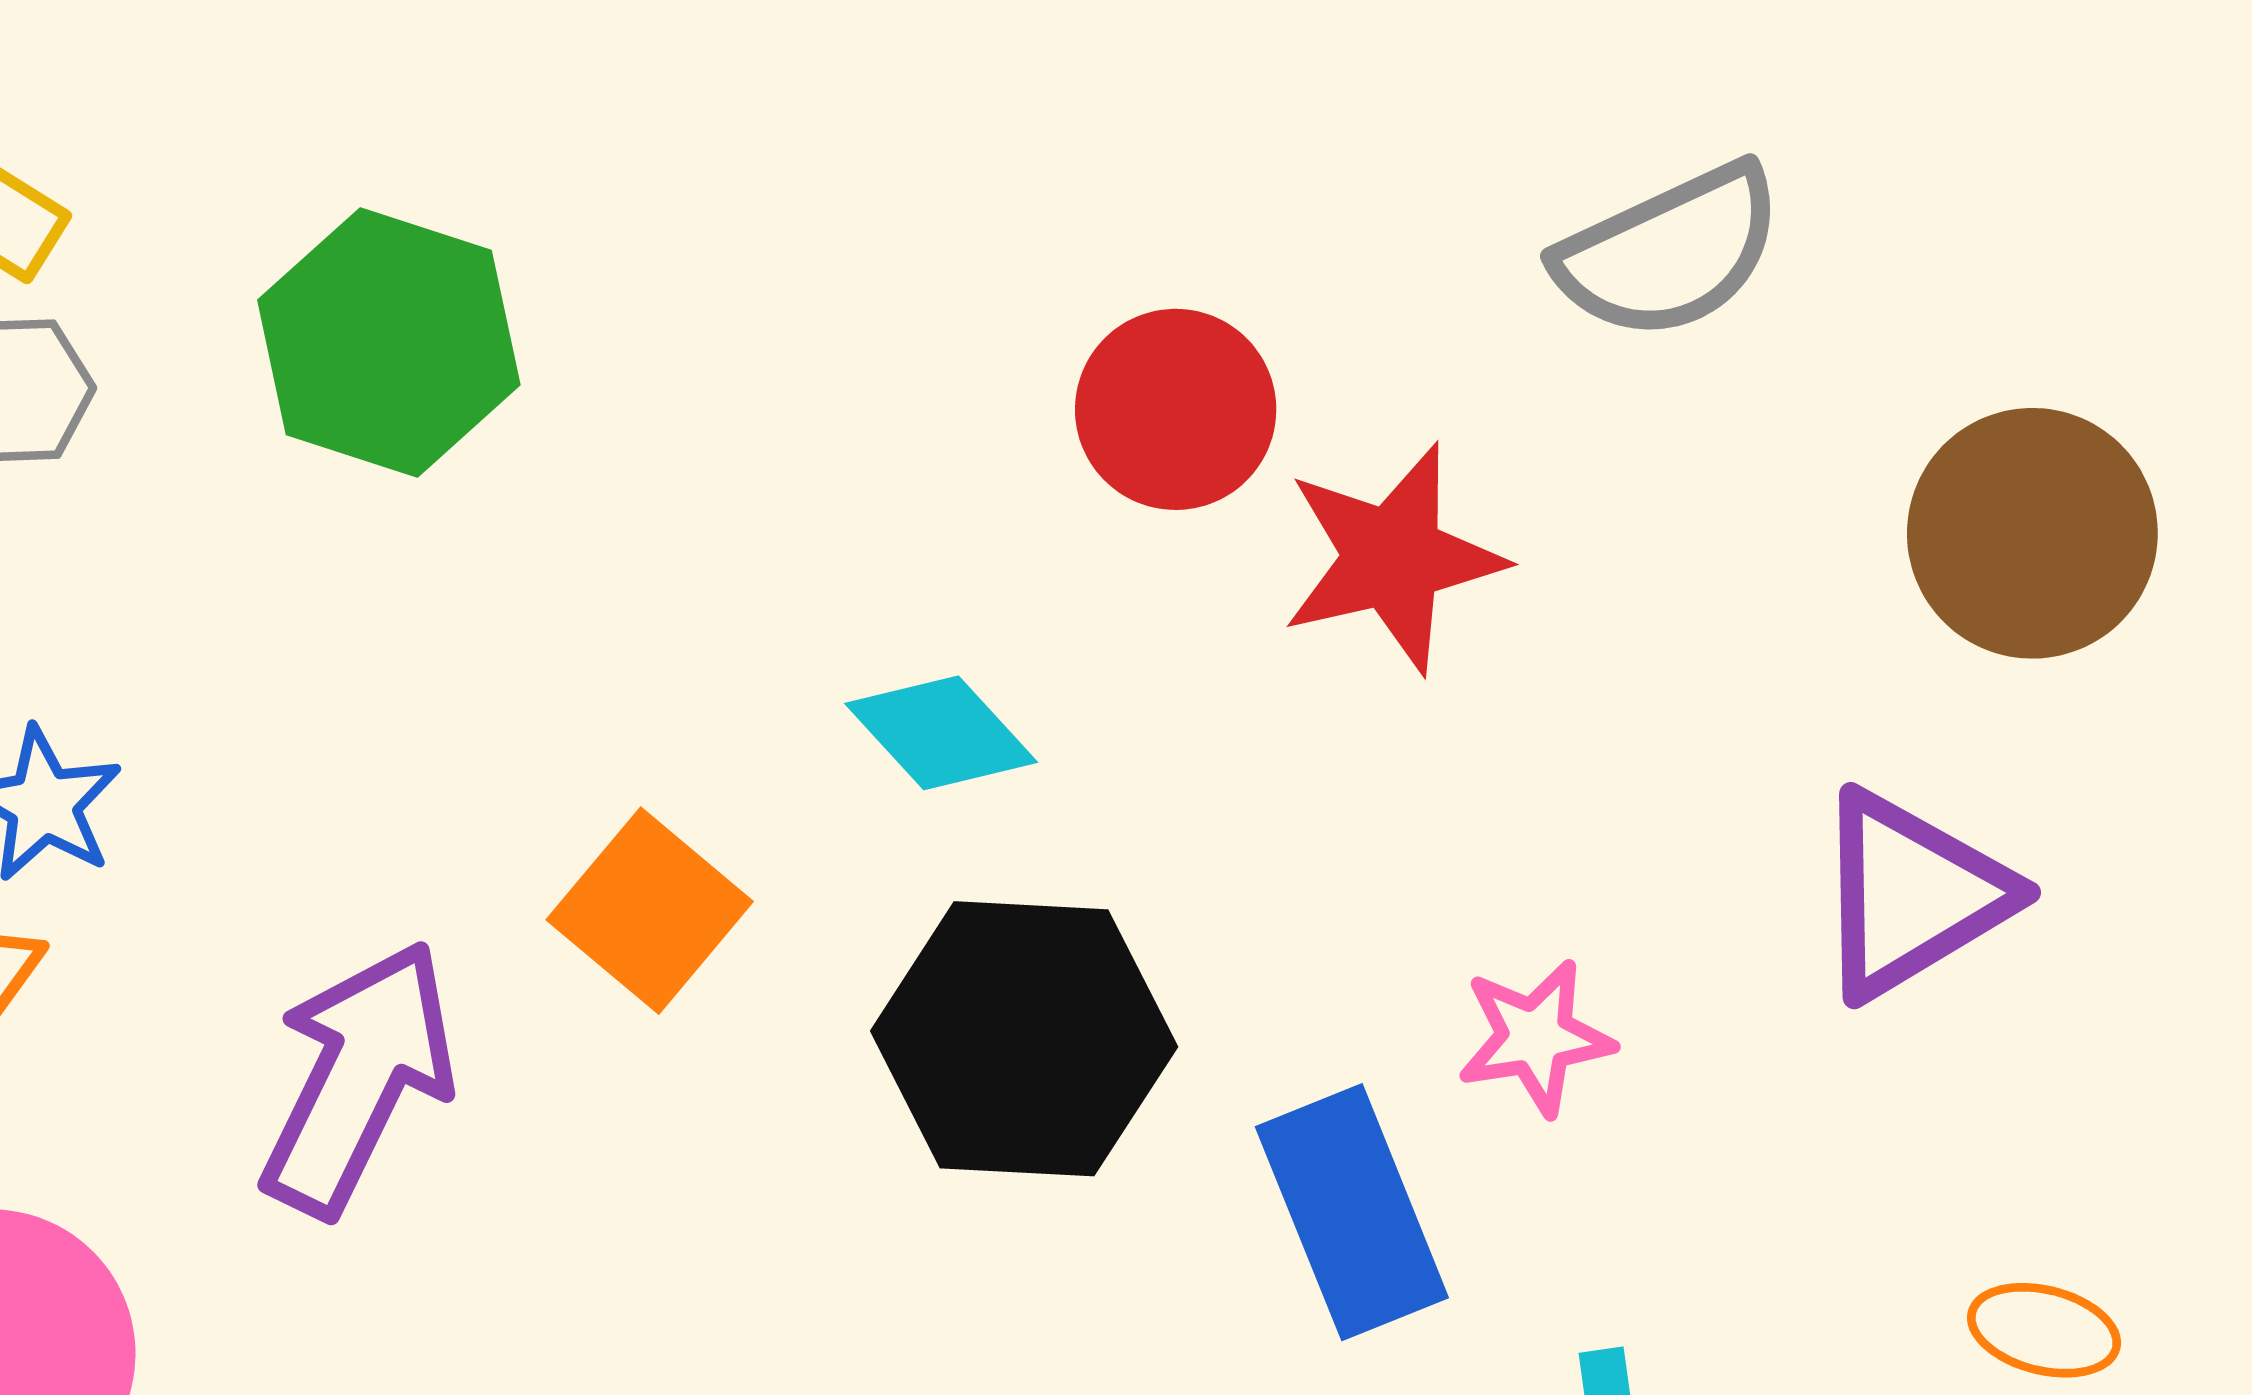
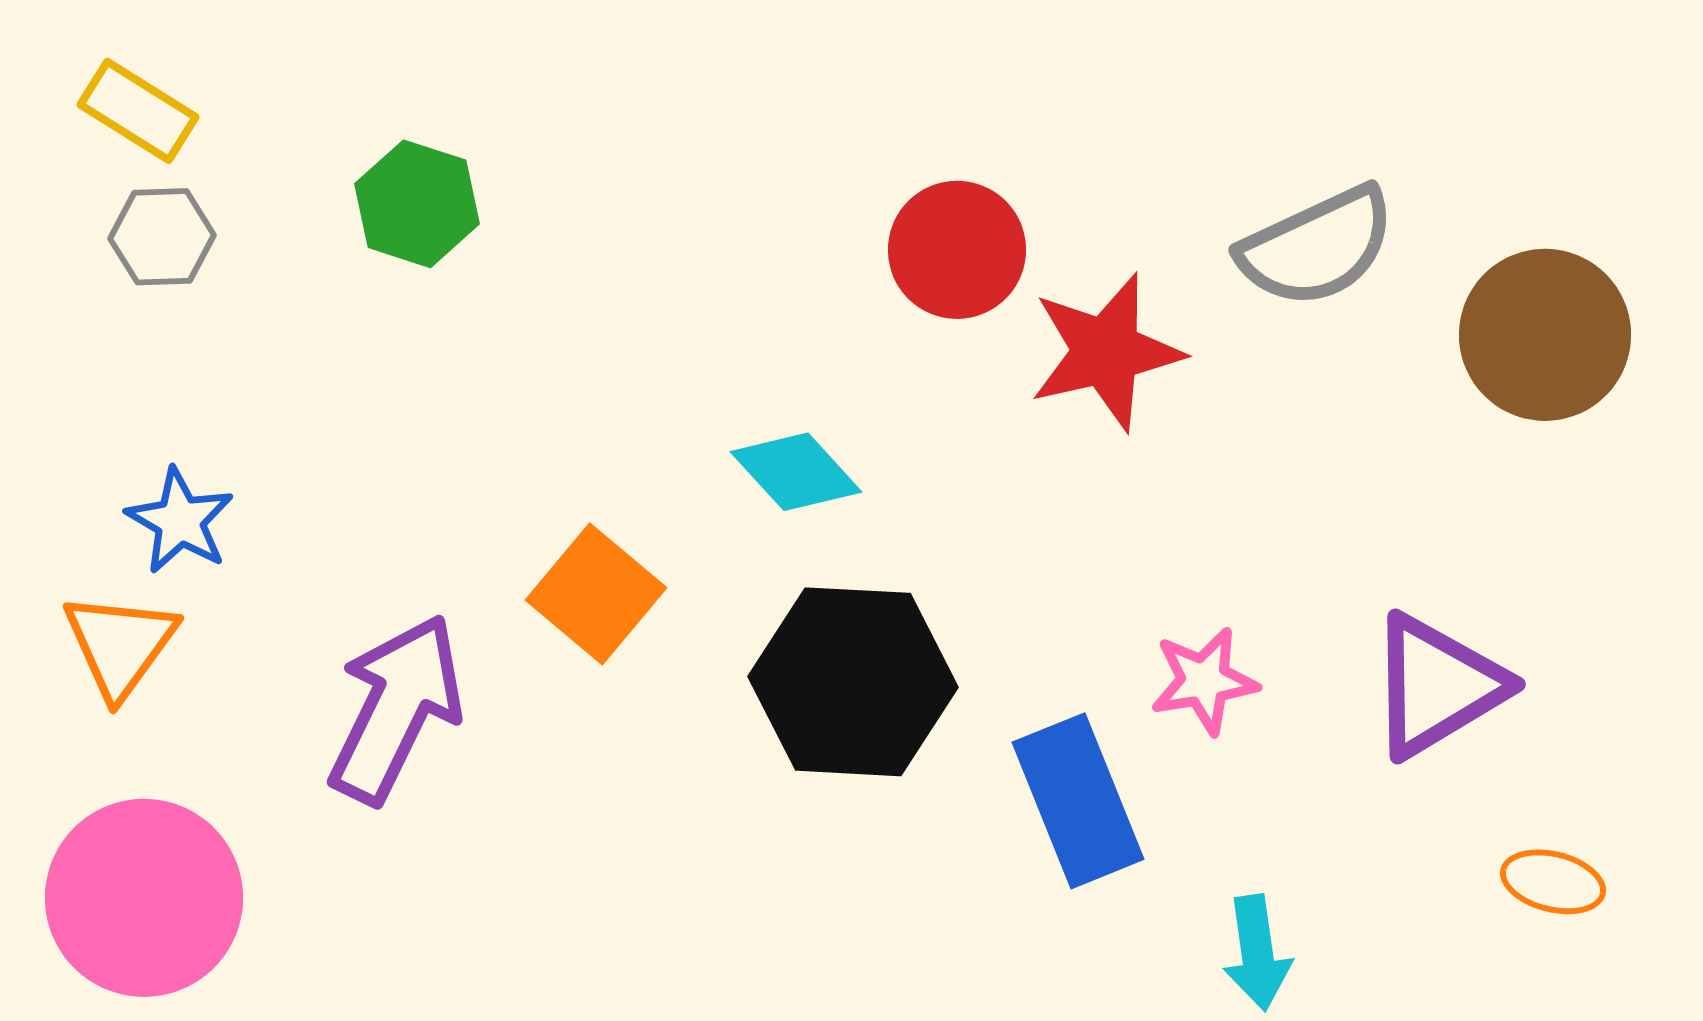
gray semicircle: (1670, 252) -> (1317, 247), moved
green hexagon: (389, 342) -> (417, 204), size x0.7
purple triangle: (1911, 895) -> (1437, 686), moved

